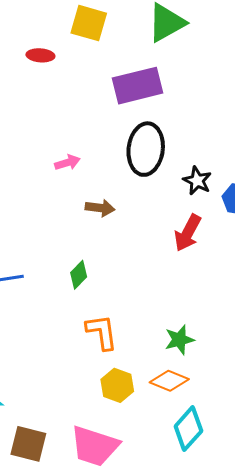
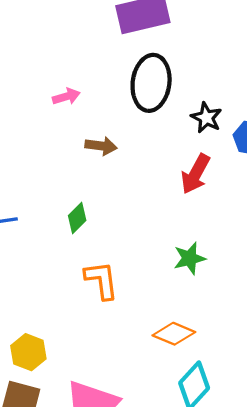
green star: (179, 340) -> (190, 258), moved
yellow hexagon: (117, 385) -> (28, 352), moved

